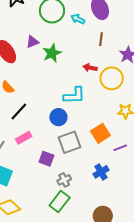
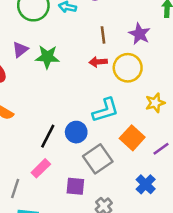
brown line: (101, 39) -> (103, 35), moved
green star: (52, 53) -> (47, 57), turned -30
cyan L-shape: (74, 95) -> (106, 110), moved
black line: (19, 112) -> (48, 136), moved

